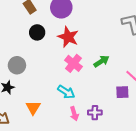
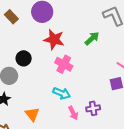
black circle: (37, 32) -> (24, 58), moved
green arrow: (101, 61) -> (92, 38), moved

